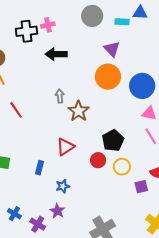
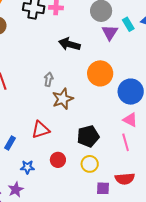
cyan rectangle: (122, 22) -> (128, 24), turned 40
purple triangle: (112, 49) -> (110, 32), moved
black arrow: (56, 54) -> (69, 44), moved
red circle: (98, 160) -> (58, 160), moved

